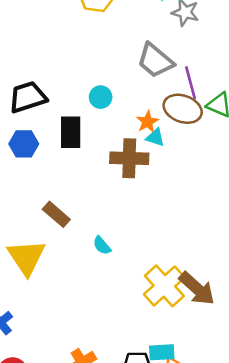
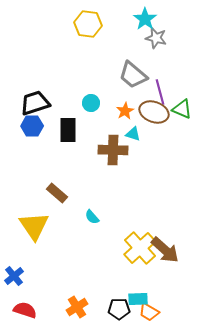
orange star: (147, 122) -> (125, 111), moved
blue hexagon: (24, 144) -> (32, 126), moved

